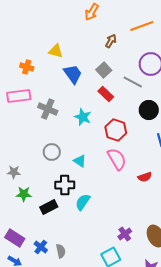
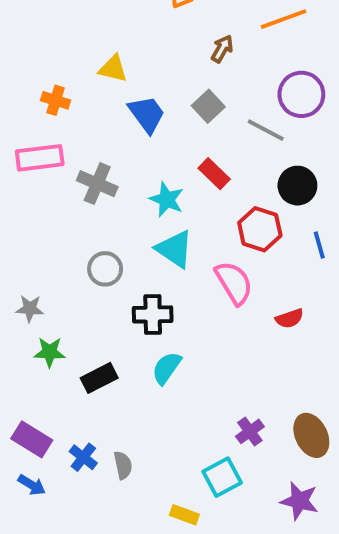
red rectangle: (106, 94) -> (214, 174), moved
red hexagon: (116, 130) -> (260, 229), moved
cyan triangle: (80, 161) -> (174, 249), moved, size x1.5
black cross: (65, 185) -> (153, 314), moved

